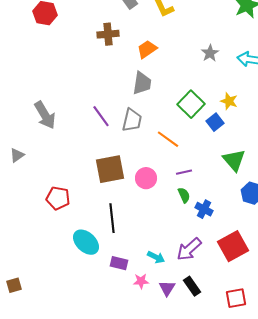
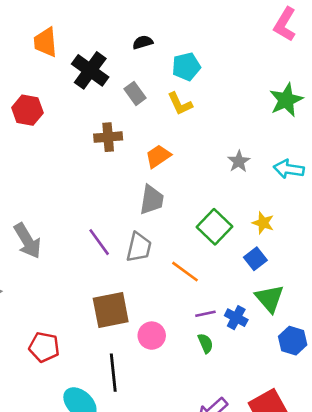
blue square: (215, 122) -> (255, 259), moved
pink circle: (146, 178) -> (152, 336), moved
blue cross: (204, 209) -> (236, 318), moved

